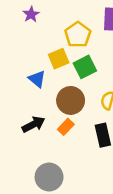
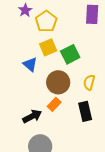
yellow pentagon: (78, 35) -> (46, 21), moved
black arrow: (33, 124) -> (32, 116), moved

